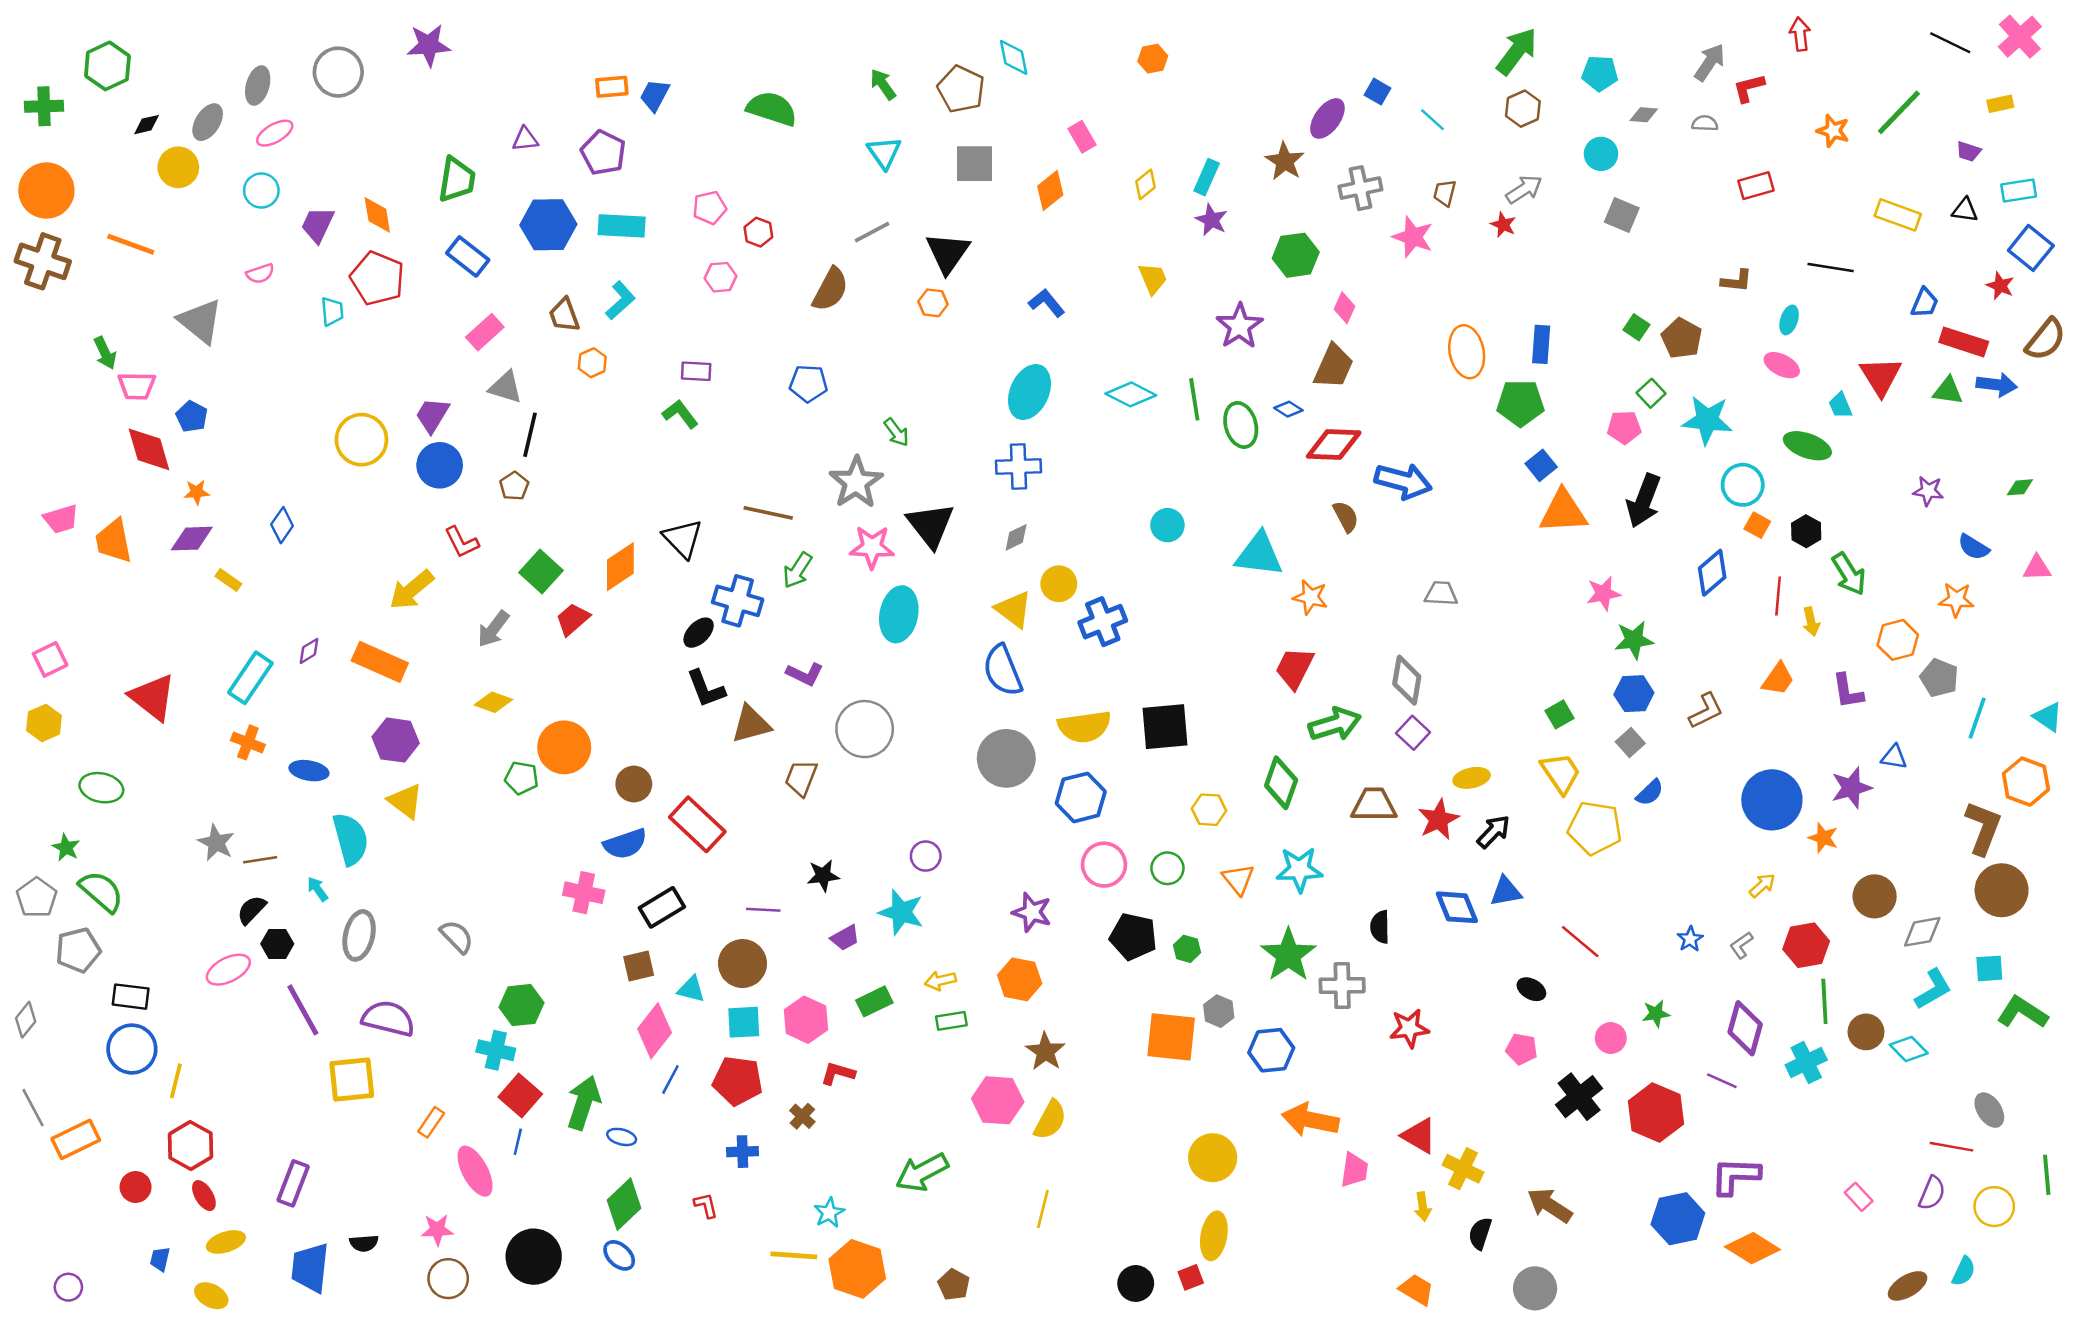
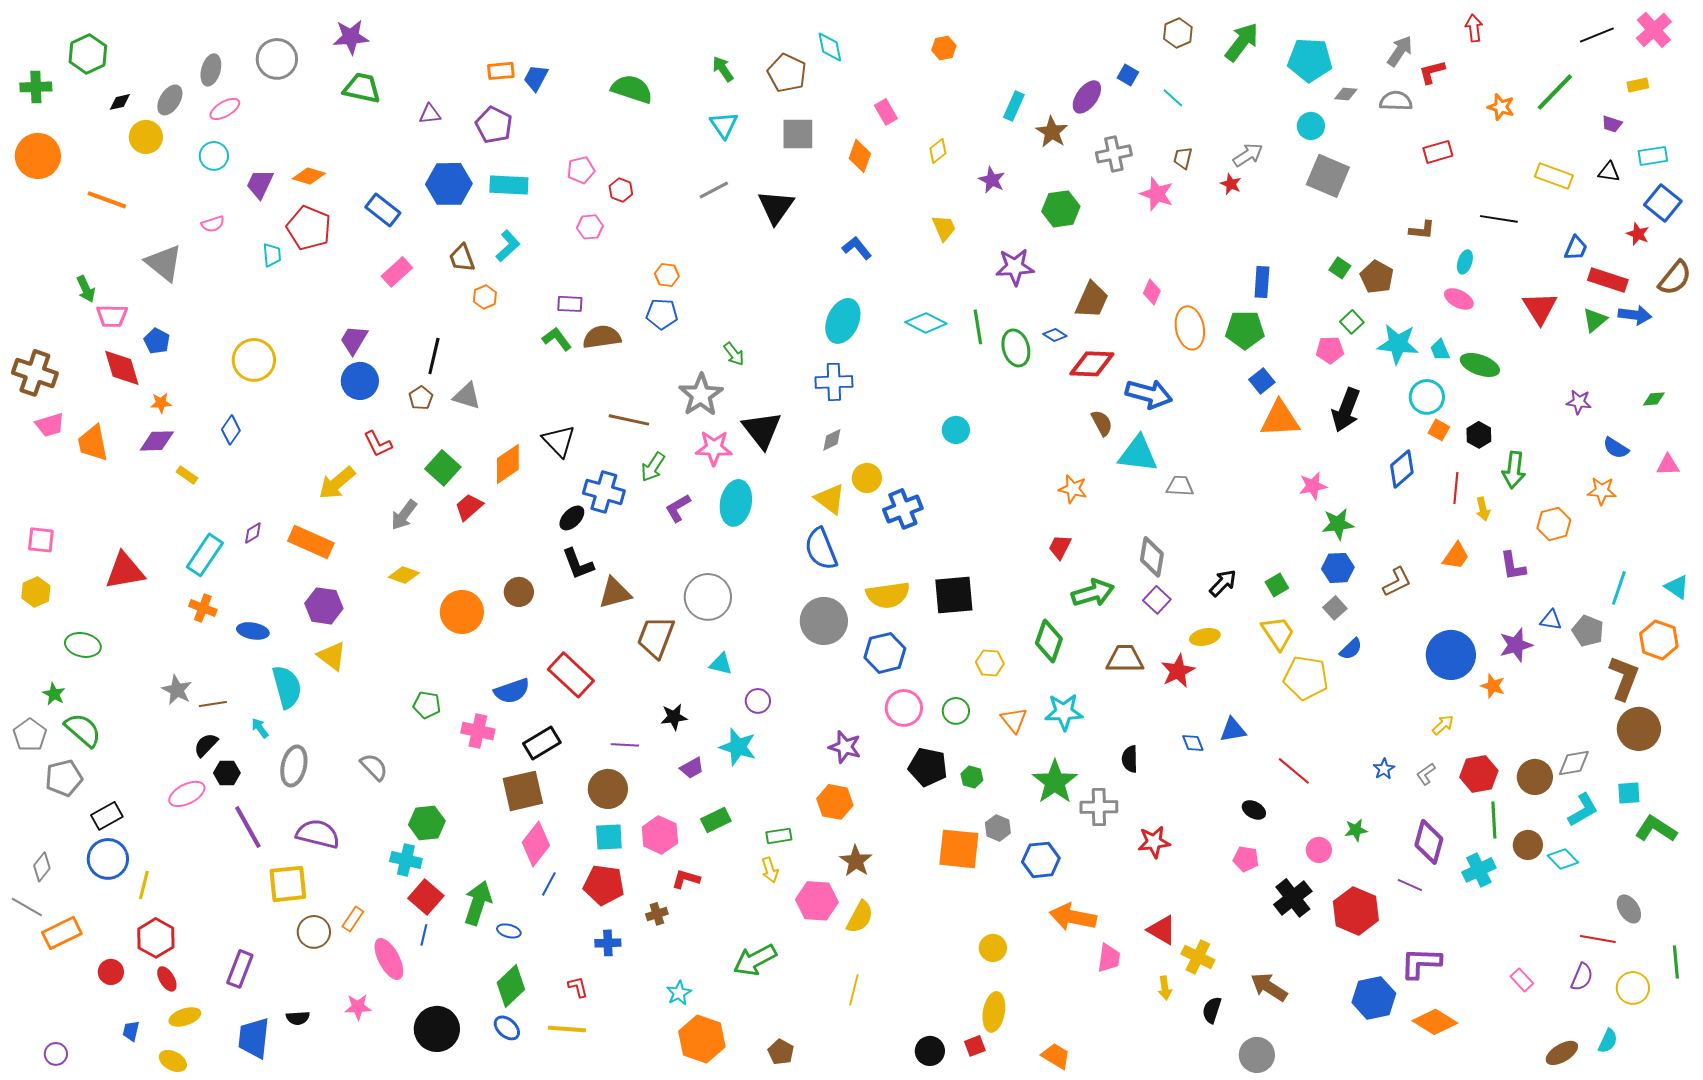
black line: (1950, 43) -> (1597, 35), turned -48
cyan pentagon: (1600, 73) -> (1310, 60), size x1.5
brown hexagon: (1523, 109) -> (1178, 33), moved
gray semicircle: (1705, 123) -> (1396, 101), size x1.5
cyan rectangle: (1207, 177) -> (1014, 106), moved
green trapezoid: (457, 180) -> (362, 88), moved, turned -87
orange diamond: (1050, 191) -> (860, 156), turned -32
orange diamond: (377, 215) -> (309, 176), turned -64
gray square: (1622, 215) -> (1328, 176), size x1.5
brown cross: (43, 261) -> (35, 373), moved
brown semicircle: (830, 289) -> (602, 337), moved, turned -126
orange hexagon: (933, 303) -> (667, 275), moved
pink diamond: (1345, 308) -> (1152, 292), moved
purple star: (1240, 326) -> (1015, 267), turned 30
orange ellipse: (1467, 352) -> (1190, 328), moved
gray triangle: (506, 387) -> (467, 396), moved
green triangle: (1948, 391) -> (1595, 320), turned -48
cyan trapezoid: (1840, 405) -> (1440, 350), moved
yellow circle: (361, 440) -> (254, 360), moved
cyan triangle: (1259, 554) -> (1138, 454), moved
green arrow: (1849, 574) -> (1514, 470), turned 39
pink square: (50, 659) -> (41, 540), turned 32
red trapezoid: (1294, 668) -> (1060, 547), size x0.7
purple L-shape: (805, 674) -> (678, 508), moved, turned 124
gray pentagon: (1939, 678) -> (1588, 631), moved
red triangle: (153, 697) -> (125, 571), turned -48
green pentagon: (521, 778) -> (427, 705), moved
brown trapezoid: (801, 778) -> (656, 637), size x1.4
brown circle: (634, 784) -> (519, 592), moved
black arrow: (1494, 832) -> (1223, 583), moved
brown circle: (1875, 896) -> (1535, 777), moved
blue diamond: (1457, 907) -> (1193, 743), size x0.6
brown square: (639, 966) -> (523, 791), size x1.6
yellow arrow: (940, 981) -> (770, 870), moved, turned -95
cyan triangle: (691, 989) -> (721, 664), moved
black rectangle: (131, 997) -> (107, 816), turned -36
gray diamond: (26, 1020) -> (42, 867), moved
gray line: (33, 1108) -> (27, 907), turned -32
brown cross: (802, 1116) -> (657, 914), turned 30
yellow circle: (1213, 1158) -> (993, 948), size x0.7
yellow line: (794, 1255) -> (567, 1029), moved
brown circle: (448, 1279) -> (314, 932), moved
orange trapezoid: (1417, 1290) -> (1056, 1056), moved

